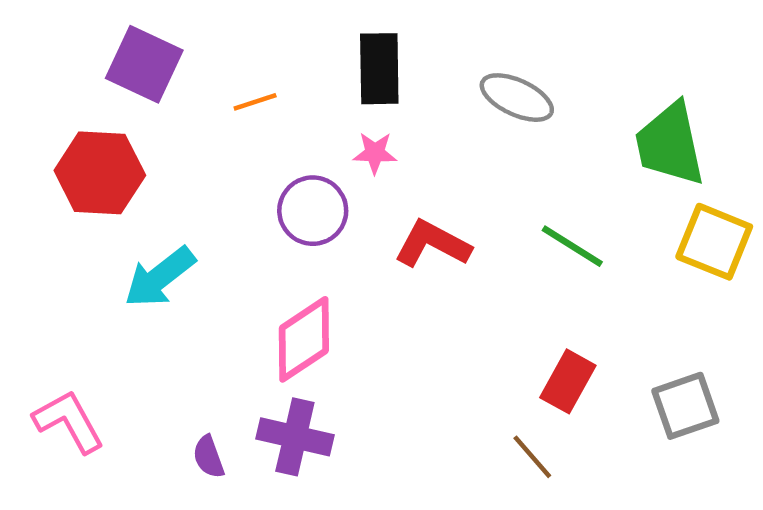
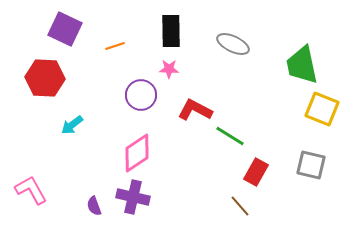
green line: (572, 246) -> (230, 136), moved
cyan arrow: (160, 277) -> (72, 125), size x0.7
gray square: (685, 406) -> (311, 165), moved, turned 32

